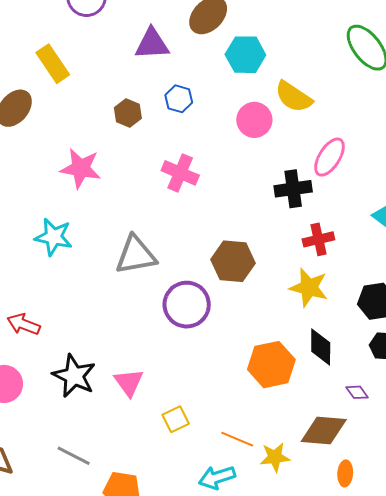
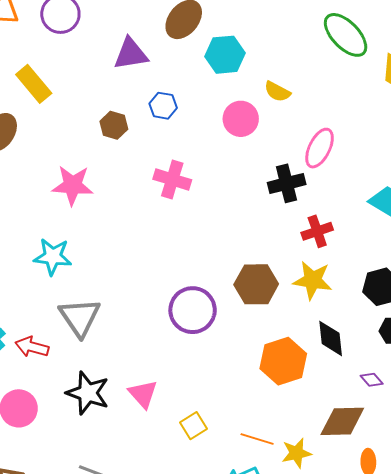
yellow semicircle: (293, 97) -> (277, 92), size x0.7
gray triangle: (136, 255) -> (80, 317), moved, turned -48
brown hexagon: (233, 261) -> (256, 284), moved

